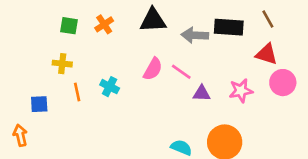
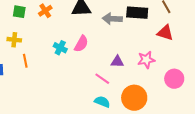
pink line: (181, 72) -> (102, 79), moved
pink circle: (283, 83) -> (174, 79), moved
cyan cross: (110, 87) -> (60, 48), moved

